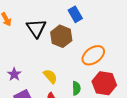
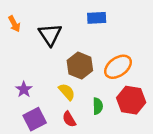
blue rectangle: (75, 14) -> (97, 18), turned -63
brown hexagon: (61, 36) -> (80, 66), moved

